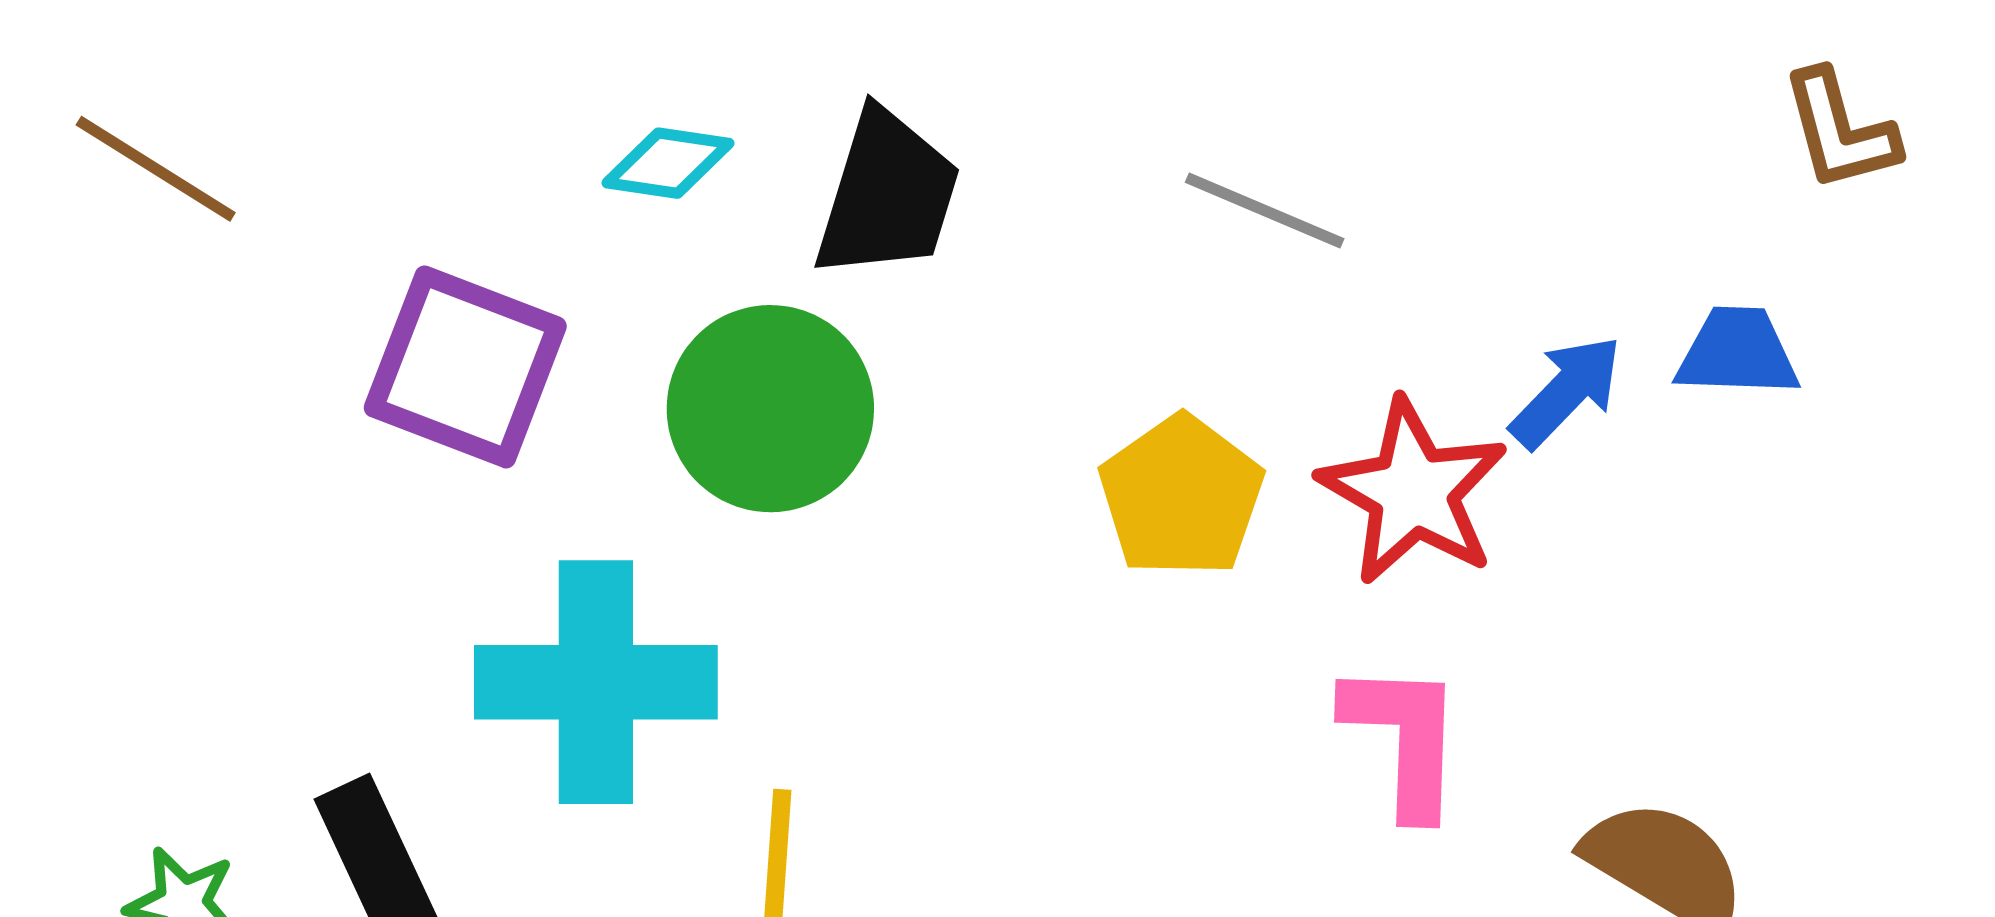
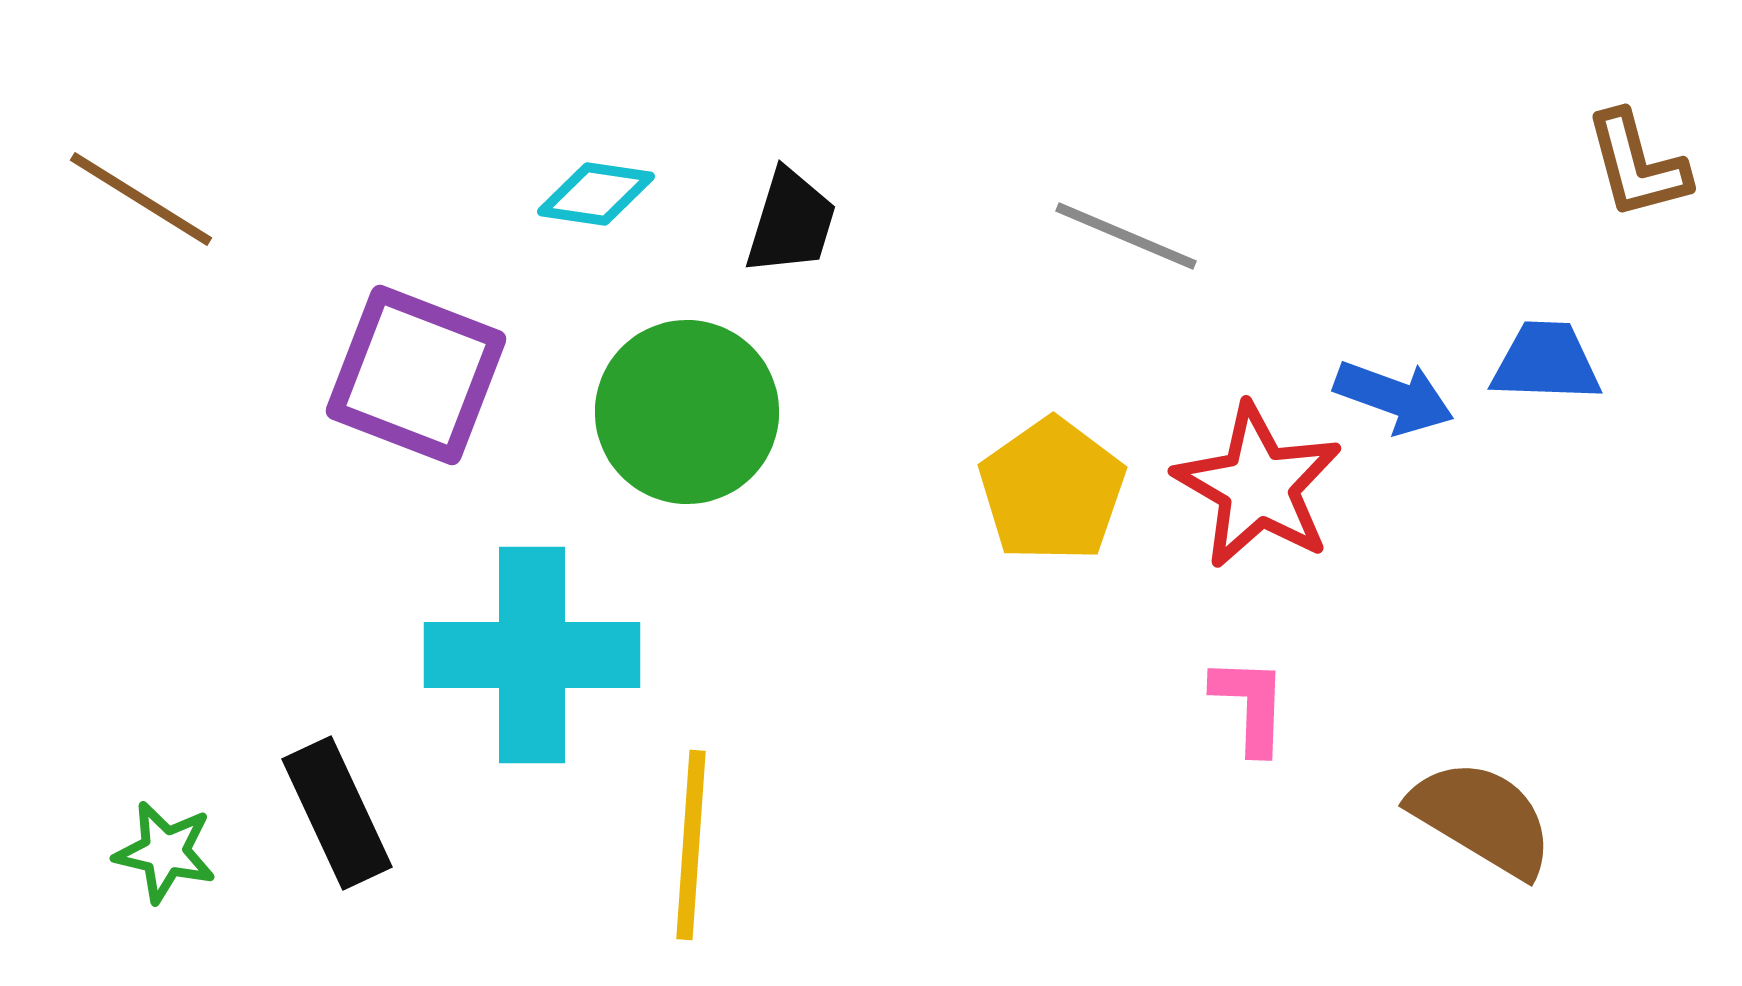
black trapezoid: (887, 195) -> (791, 222), size x0.7
blue arrow: (1566, 392) -> (1394, 397), turned 66
pink L-shape: (1404, 738) -> (1250, 705), size x0.7

